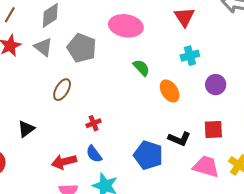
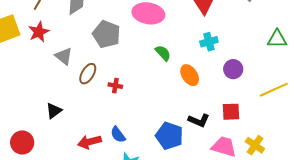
gray triangle: (43, 47) -> (64, 56), moved
red cross: (94, 123) -> (115, 86), moved, turned 32

